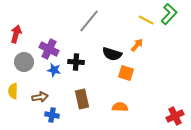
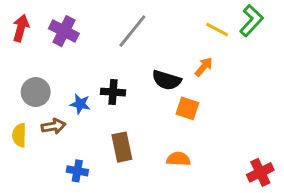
red arrow: (16, 34) -> (21, 28), moved
purple cross: (49, 49) -> (64, 31), moved
brown arrow: (40, 97) -> (53, 126), moved

